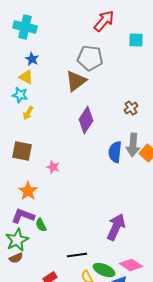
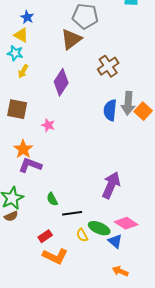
brown cross: (131, 108) -> (108, 66), moved, size x1.5
purple diamond: (86, 120) -> (61, 82), moved
purple L-shape: (23, 216) -> (30, 165), moved
green semicircle: (41, 225) -> (52, 199), moved

